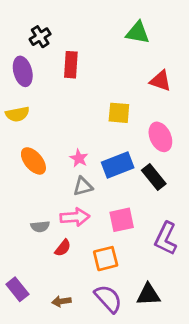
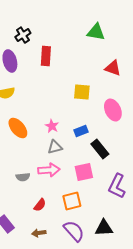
blue rectangle: (118, 165) -> (81, 131), size x0.6
black rectangle: (154, 177) -> (100, 149), moved
red semicircle: (63, 248) -> (40, 205), moved

